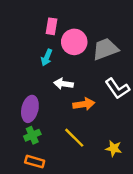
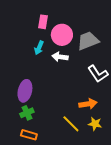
white arrow: (63, 84) -> (60, 57), moved
orange arrow: (84, 104) -> (88, 104), moved
yellow line: (74, 138) -> (71, 124), moved

